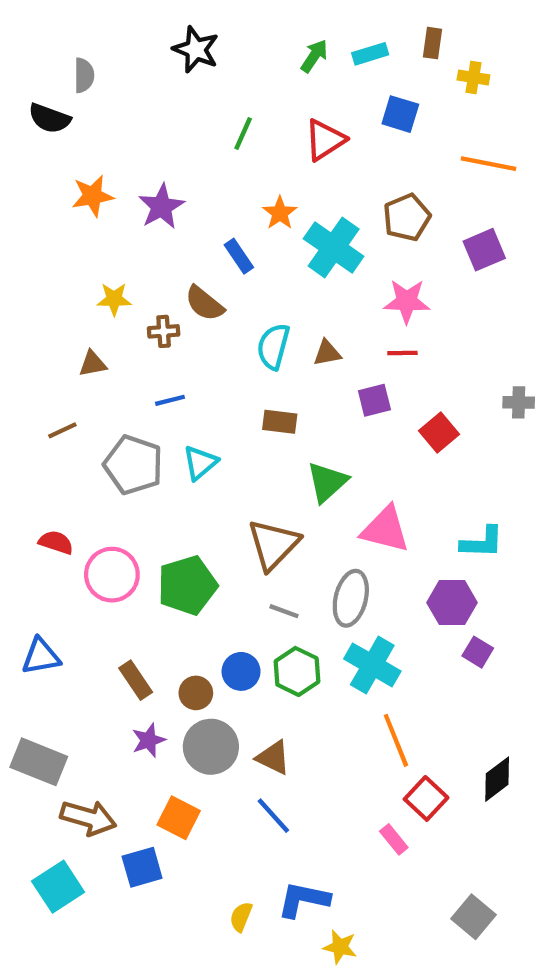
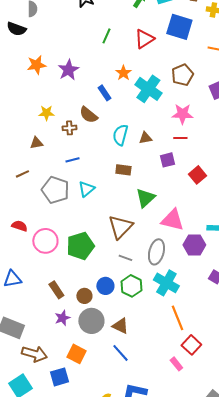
blue square: (400, 114) -> (179, 27), size x1.5
purple hexagon: (452, 603) -> (194, 245), moved

